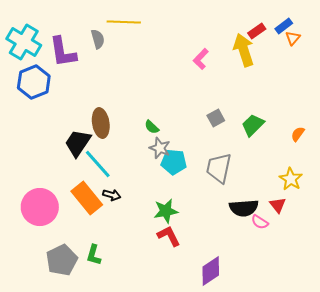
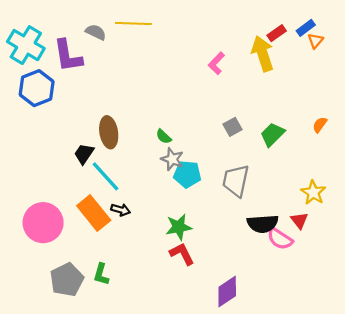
gray semicircle: (98, 39) -> (96, 32), moved, turned -48
orange semicircle: (298, 134) -> (320, 125), moved
black trapezoid: (78, 143) -> (84, 154), size x0.7
pink semicircle: (260, 222) -> (280, 239), size x1.4

